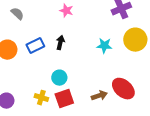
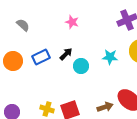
black arrow: (60, 43) -> (66, 54), turned 32
cyan circle: (59, 78) -> (81, 66), moved

